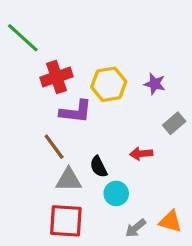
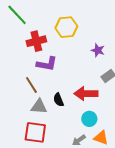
yellow hexagon: (109, 84) -> (66, 27), moved
red arrow: (141, 154) -> (86, 94), size x1.6
cyan circle: (116, 193) -> (89, 119), moved

